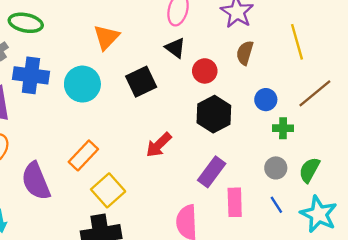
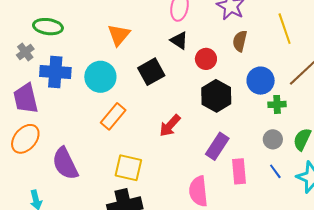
blue circle: (266, 100) -> (261, 81), size x1.4
orange rectangle: (83, 155) -> (113, 116), moved
yellow square: (108, 190) -> (128, 168), turned -32

